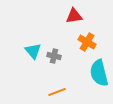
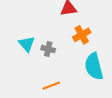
orange cross: (87, 42) -> (82, 35), turned 30

